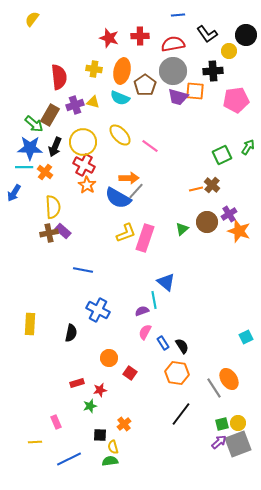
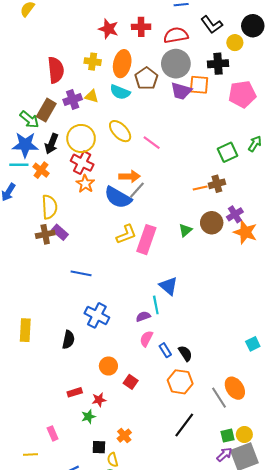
brown cross: (212, 185) -> (217, 184), turned 35

